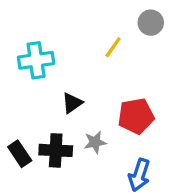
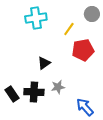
cyan cross: (36, 60) -> (36, 18), moved
red pentagon: (136, 116) -> (83, 50), moved
blue arrow: (139, 175) -> (85, 107), turned 120

